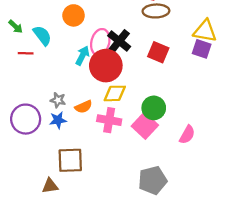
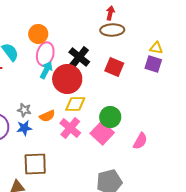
yellow triangle: (205, 31) -> (156, 48), size x0.6
pink ellipse: (100, 42) -> (45, 54), moved
pink cross: (109, 120) -> (70, 128), turned 30

